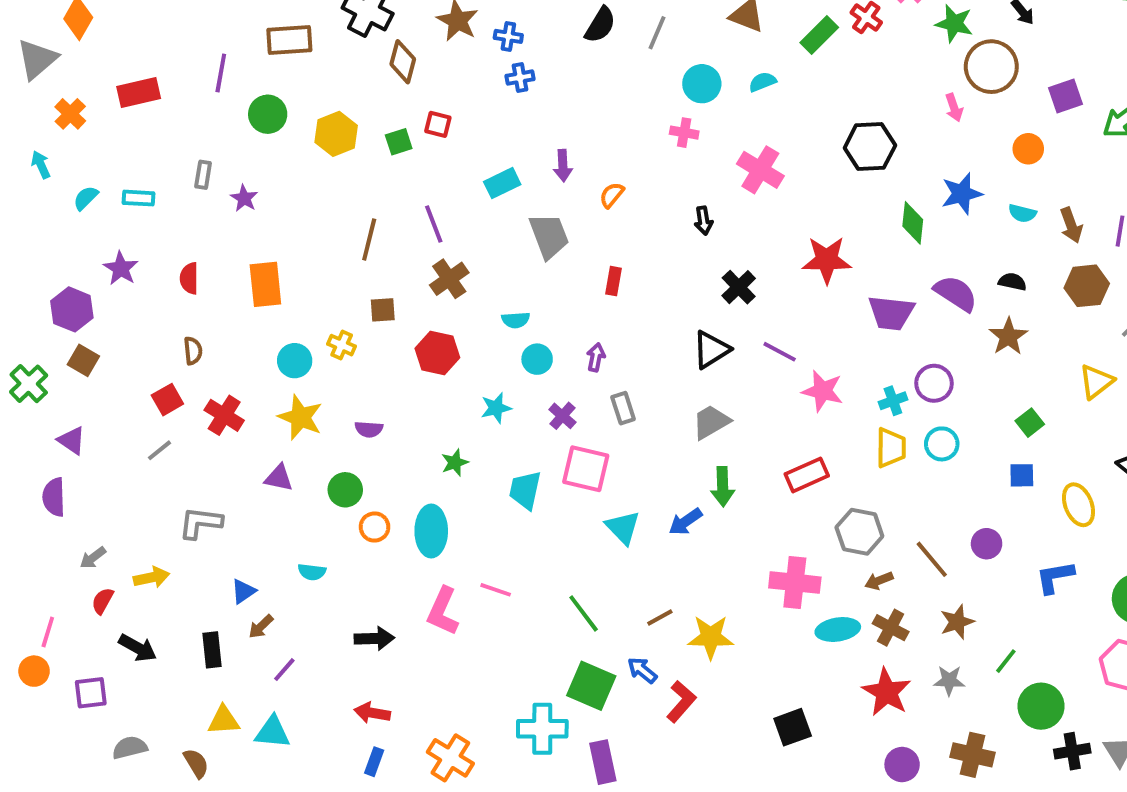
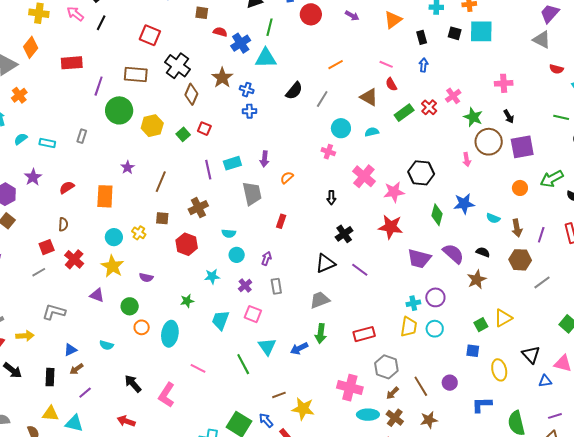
red rectangle: (139, 92) -> (72, 63), moved
purple square: (1066, 96) -> (522, 147), moved, size x1.4
green circle: (268, 114) -> (119, 110), size x1.4
green square: (399, 142) -> (183, 134), turned -32
orange circle: (1028, 149) -> (520, 188), moved
purple star: (244, 198) -> (128, 167), moved
purple line: (434, 224) -> (208, 170), moved
red semicircle: (189, 278) -> (67, 187), turned 49
yellow triangle: (1096, 382) -> (503, 318), moved
pink star: (823, 391) -> (394, 192), moved, turned -30
pink square: (586, 469) -> (253, 314), size x0.7
brown arrow: (879, 581) -> (392, 393), turned -32
pink L-shape: (443, 611) -> (167, 395), moved
green line: (584, 613) -> (243, 364), moved
black arrow: (374, 638) -> (133, 384), turned -138

